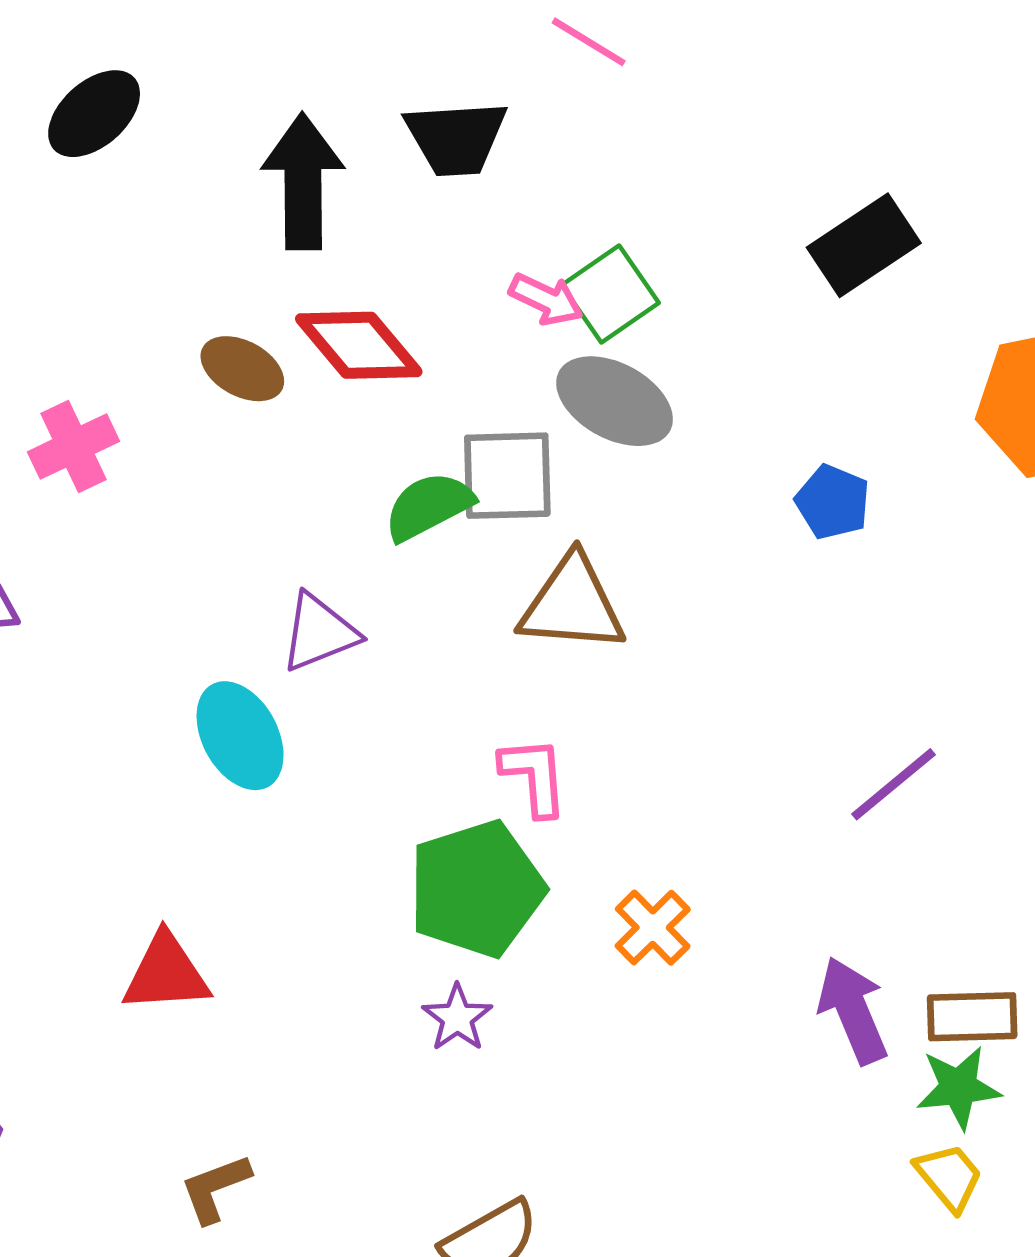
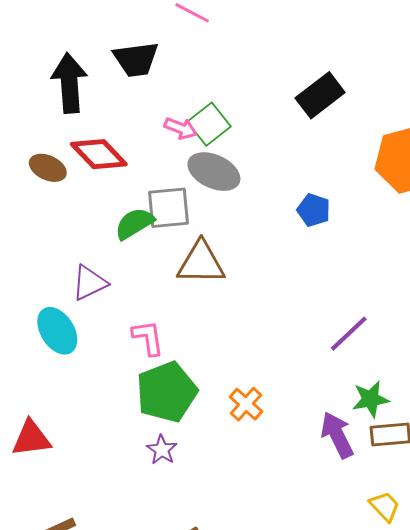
pink L-shape: (534, 776) -> (148, 338), moved
green star: (958, 1087) -> (371, 399), moved

